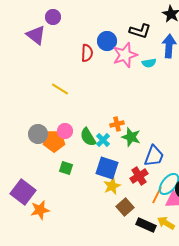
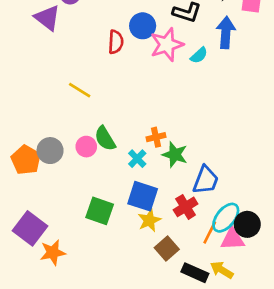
cyan semicircle: (149, 63) -> (199, 55), turned -32
green semicircle: (88, 137) -> (105, 139), moved
orange pentagon: (54, 141) -> (26, 160), moved, turned 30
green square: (66, 168) -> (100, 211), moved, size x1.5

